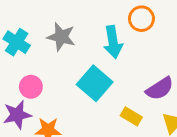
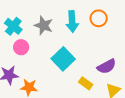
cyan arrow: (113, 42) -> (72, 22), moved
pink circle: (31, 87) -> (21, 47), moved

